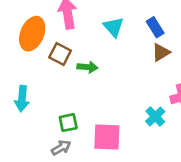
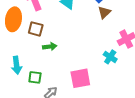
green arrow: (87, 67) -> (50, 47), moved
green square: (68, 123) -> (35, 77), moved, turned 32

